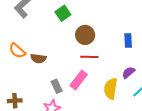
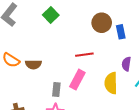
brown circle: (85, 35) -> (102, 23), moved
purple semicircle: (129, 72) -> (126, 64), turned -32
gray rectangle: (57, 86) -> (56, 89), turned 40

